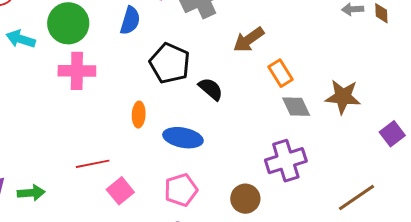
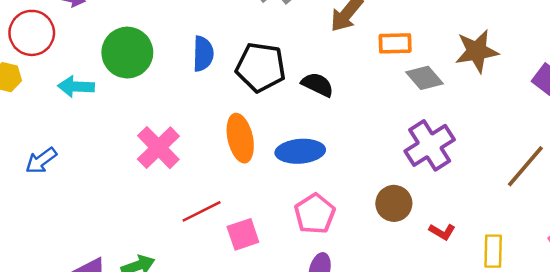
blue semicircle: (130, 21) -> (203, 54), moved
pink cross: (77, 71) -> (158, 148), moved, turned -30
orange rectangle: (280, 73) -> (395, 43), turned -44
orange ellipse: (139, 115) -> (240, 138), size x1.5
pink square: (120, 191) -> (243, 234), turned 36

